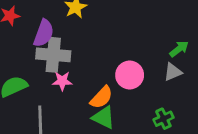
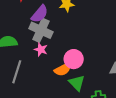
pink circle: (130, 75) -> (74, 59), moved
green triangle: (104, 117) -> (77, 83), moved

